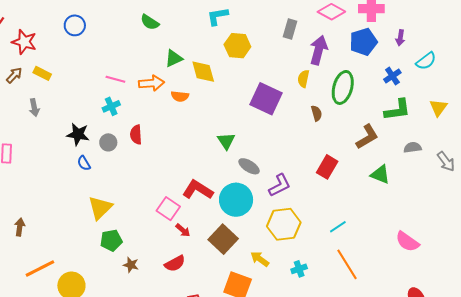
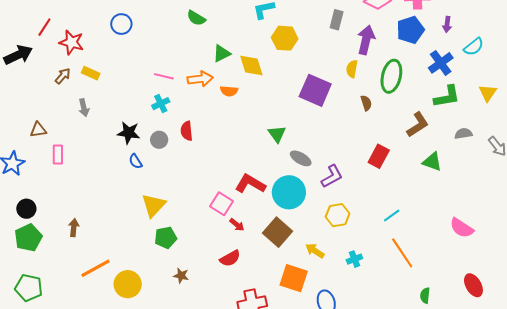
blue cross: (392, 76) -> (441, 63), size x1.4
yellow hexagon: (284, 224) -> (338, 215), size x0.7
brown star: (131, 265) -> (181, 276), moved

